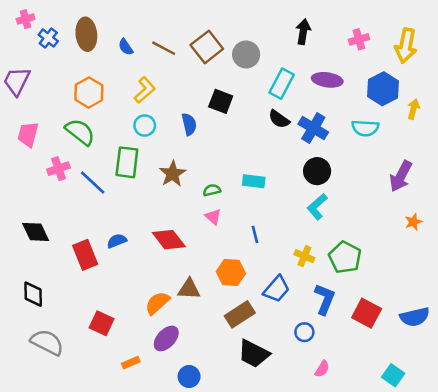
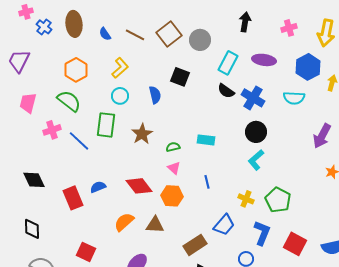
orange hexagon: (231, 273) -> (172, 196), moved
orange semicircle: (157, 303) -> (124, 222), moved

